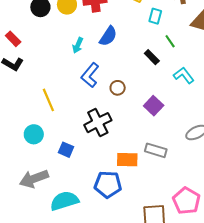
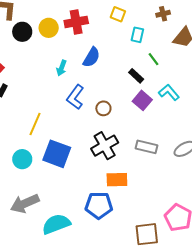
yellow line: (48, 100) -> (35, 124), turned 50
purple square: (154, 106) -> (142, 100), moved
black cross: (98, 123) -> (105, 146), moved
blue square: (66, 150) -> (57, 154), moved, size x1.8
gray rectangle: (156, 150) -> (147, 147), moved

